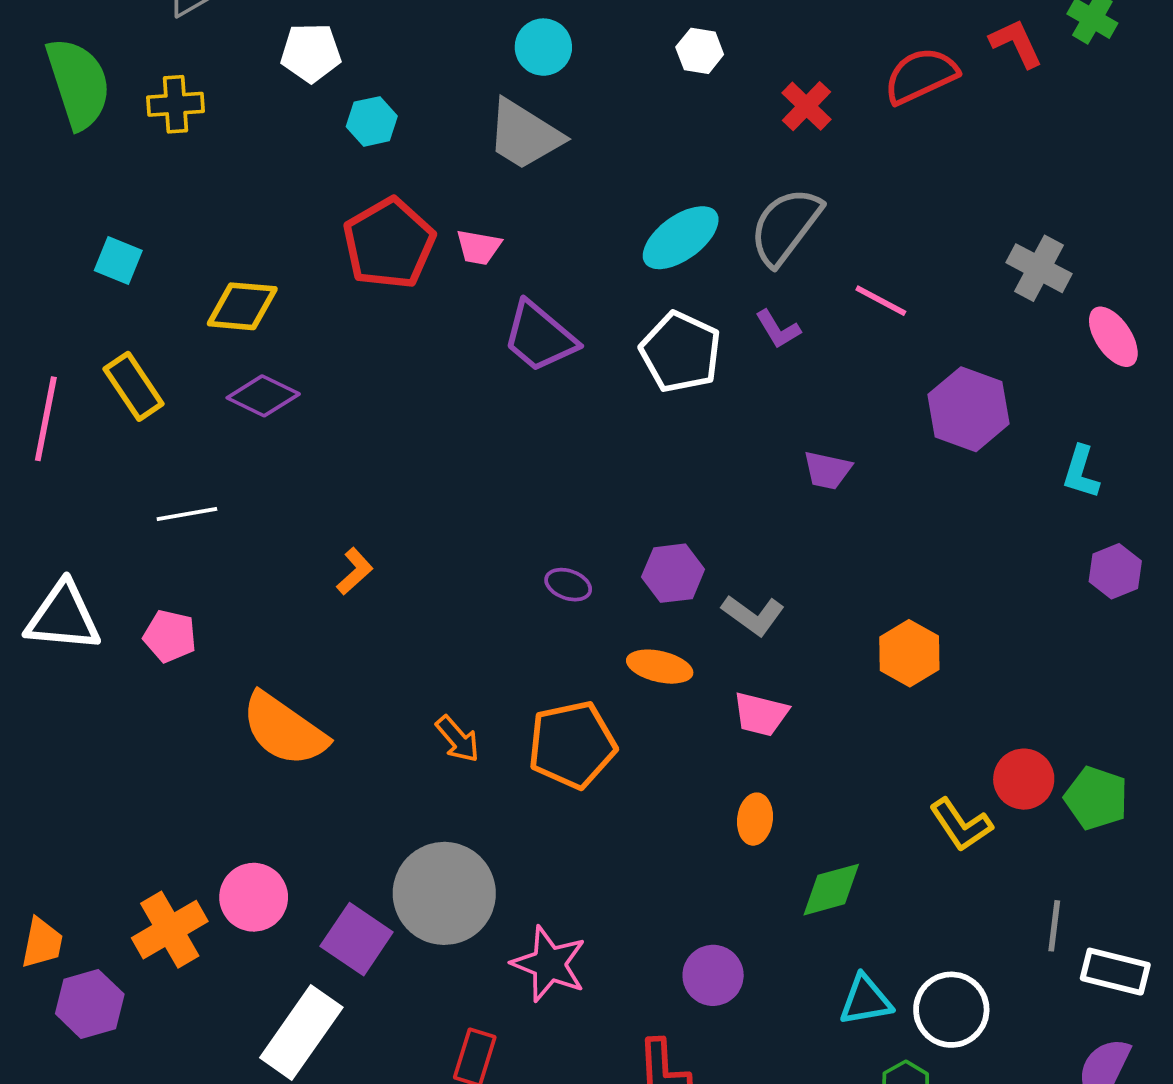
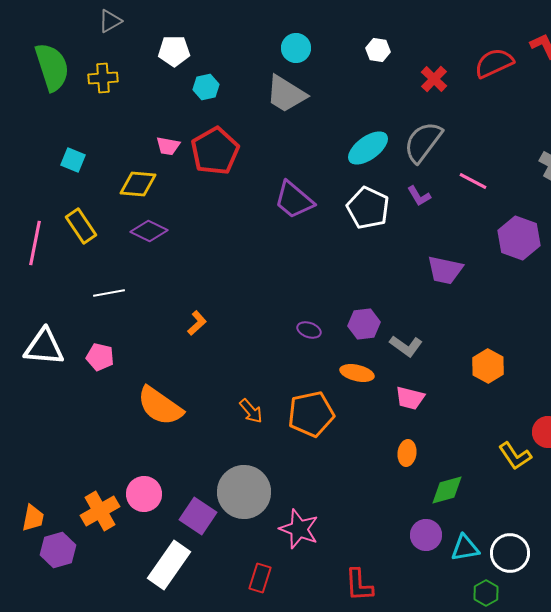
pink trapezoid: (479, 247) -> (168, 146), moved
purple trapezoid: (827, 470) -> (445, 270), size x1.4
purple circle: (713, 975) -> (426, 535), moved

